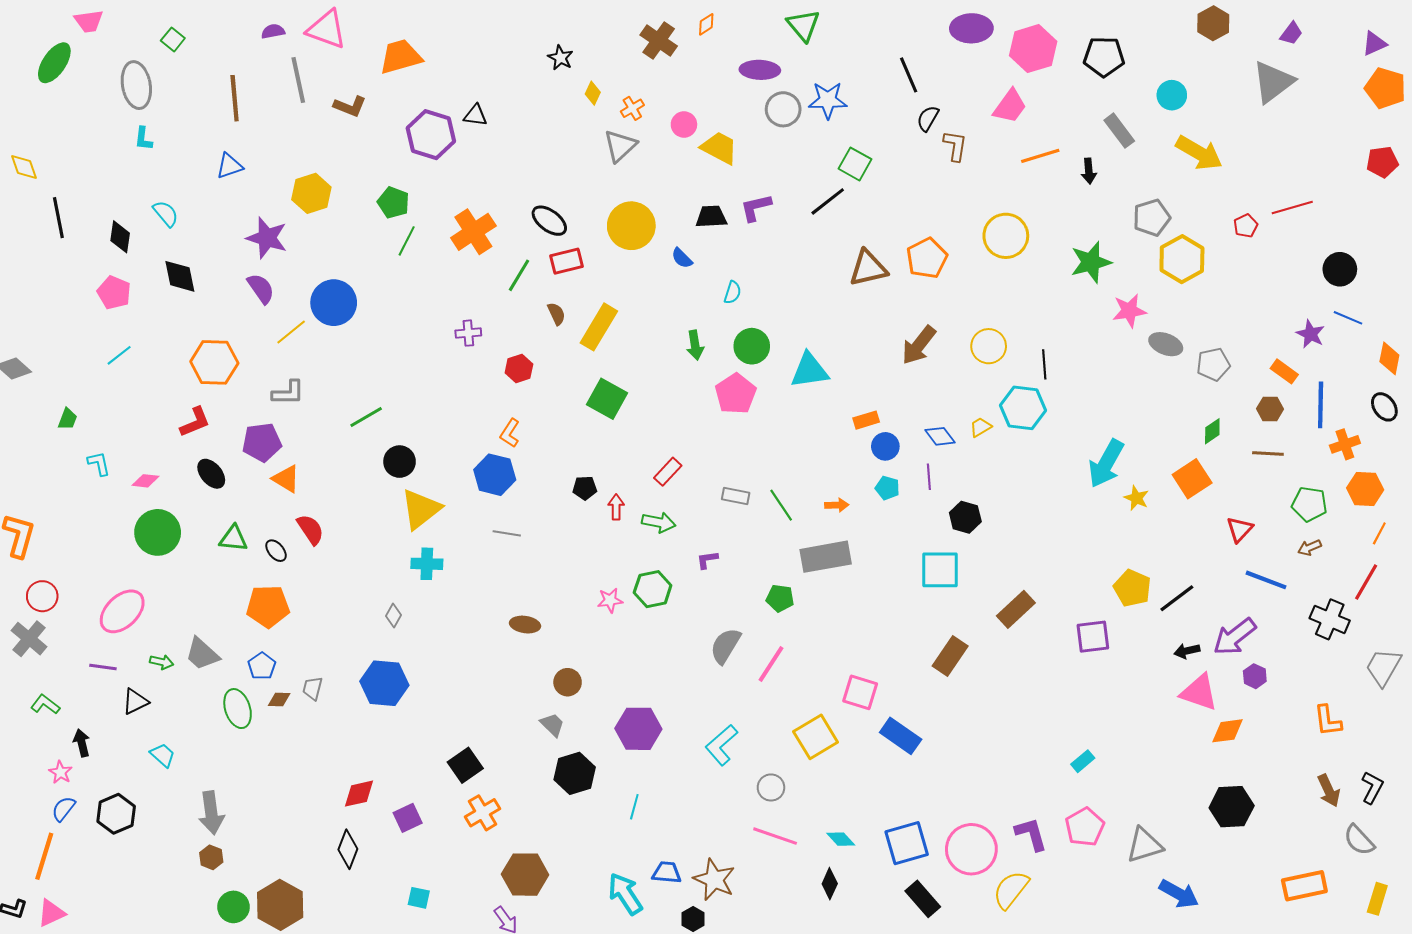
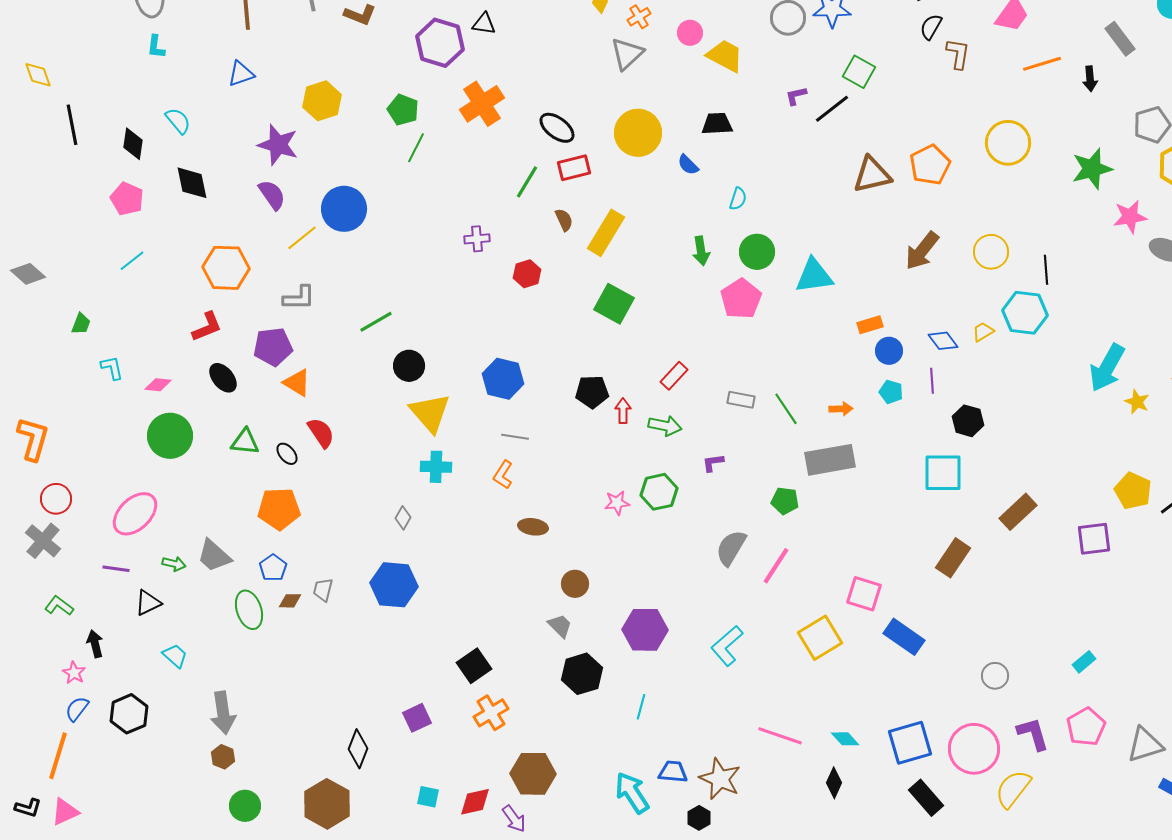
purple L-shape: (756, 208) -> (796, 96), moved, size x0.7
orange cross: (473, 232) -> (482, 104), moved
orange L-shape: (510, 433) -> (503, 475), moved
black pentagon: (585, 488) -> (592, 392), size x1.4
yellow triangle: (421, 509) -> (430, 413), turned -33
gray circle: (771, 787) -> (995, 676), moved
red diamond: (359, 794) -> (475, 802), moved
brown hexagon: (280, 905) -> (327, 804), moved

